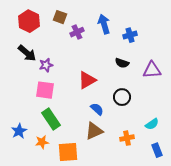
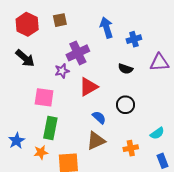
brown square: (60, 17) -> (60, 20), turned -32
purple cross: (77, 32) -> (78, 53), moved, size x1.5
purple star: (46, 65) -> (62, 71), moved
purple triangle: (152, 70) -> (159, 62), moved
green rectangle: (51, 119) -> (50, 128), turned 45

